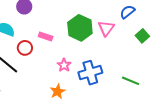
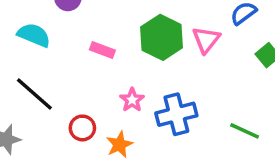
red circle: (25, 48) -> (82, 128), moved

